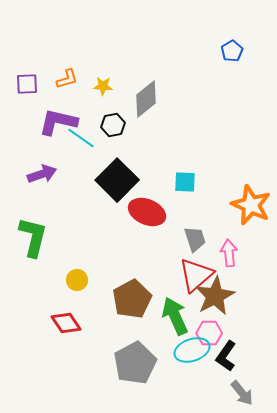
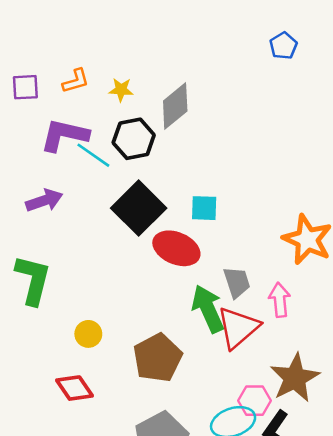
black hexagon: (113, 125) -> (134, 139), size x1.4
cyan square: (185, 182) -> (204, 208), moved
brown star: (215, 296) -> (295, 378), moved
green arrow: (175, 316) -> (208, 309), moved

